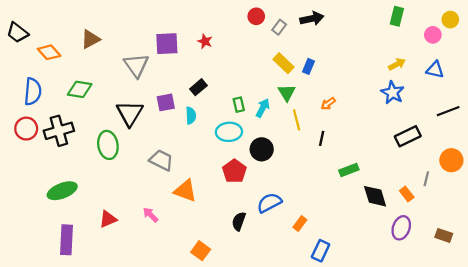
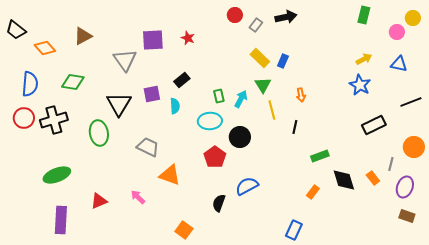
orange arrow: (328, 104) -> (301, 95), turned -64
orange rectangle: (300, 223) -> (313, 192), moved
purple ellipse: (401, 228) -> (405, 187), moved

